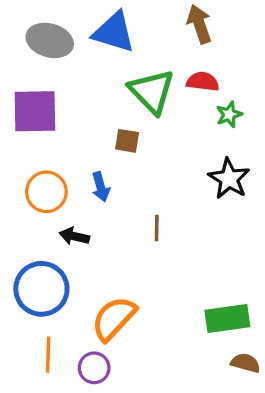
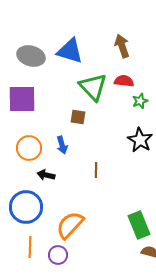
green rectangle: (227, 318) -> (139, 225), turned 76

